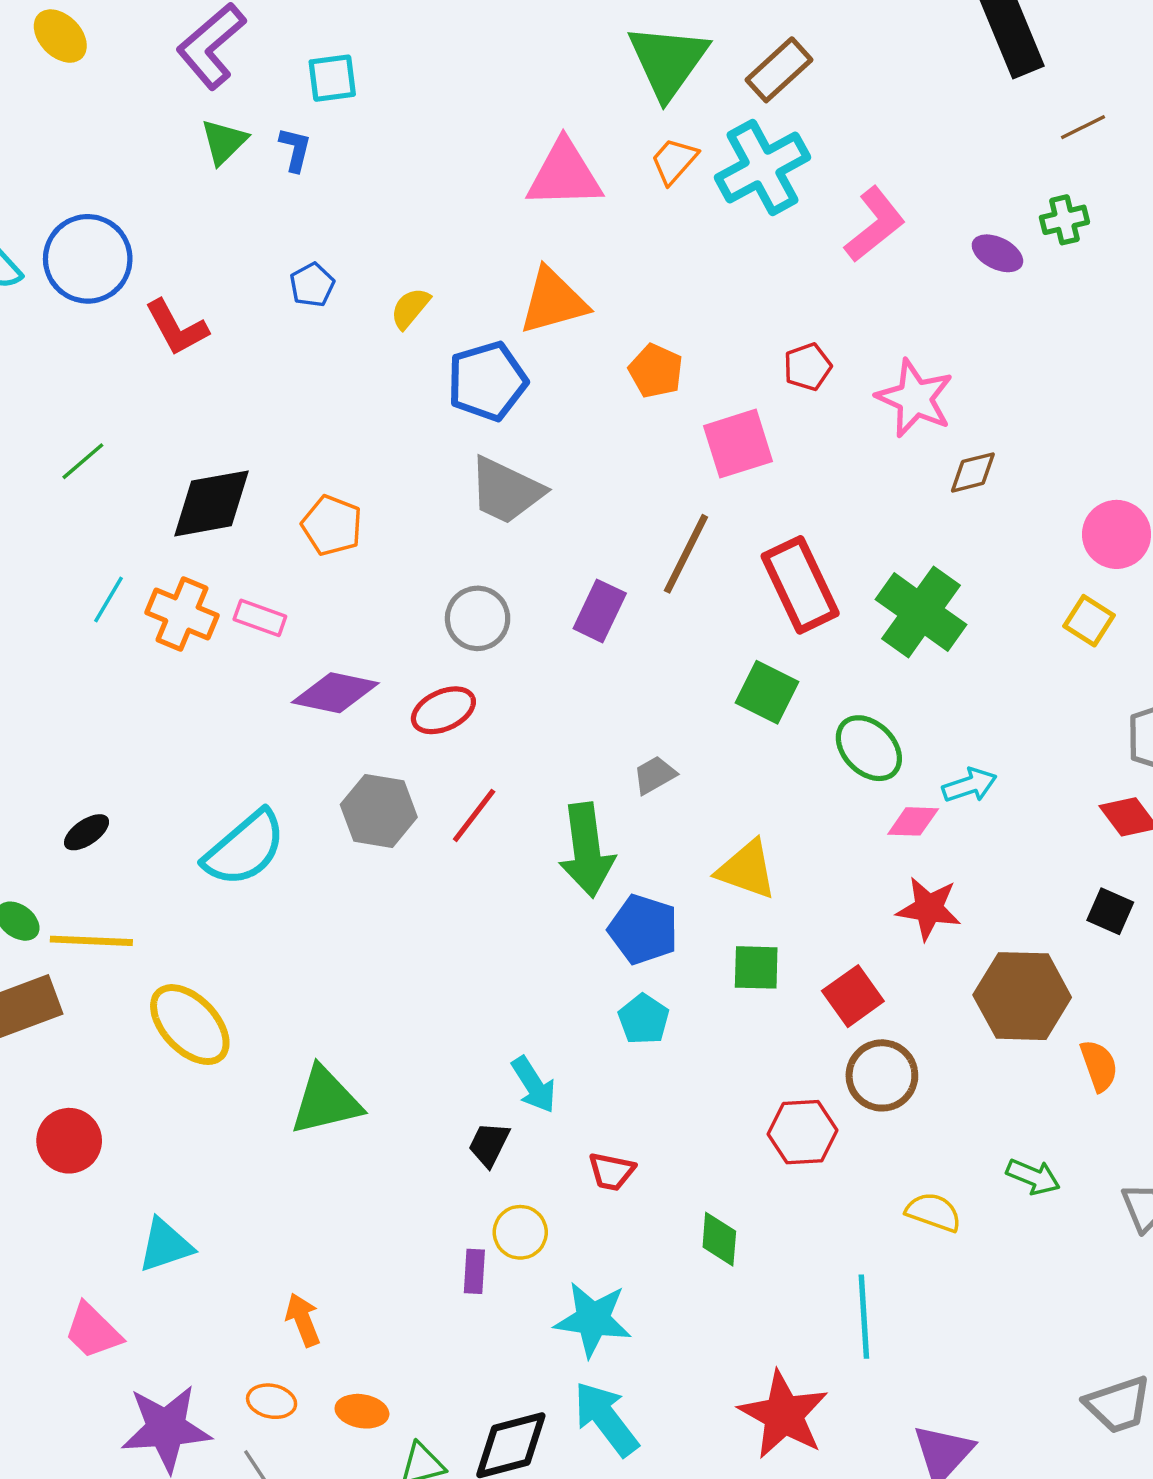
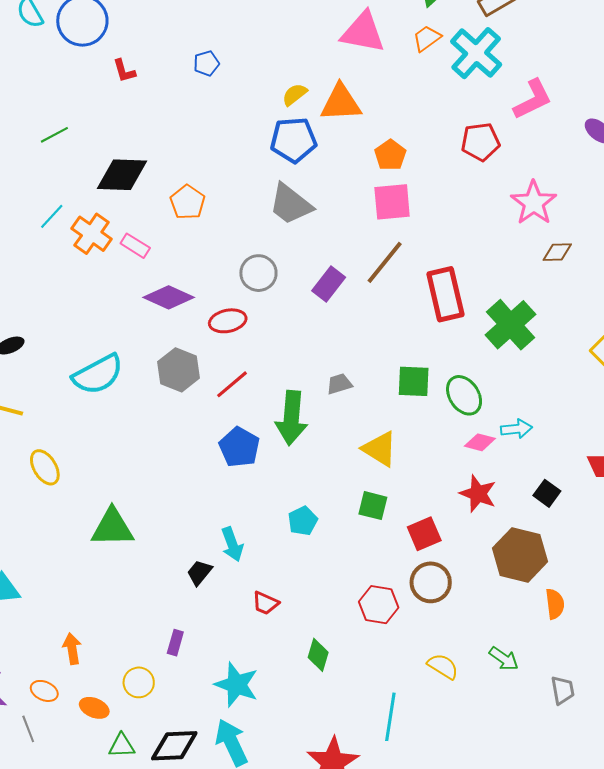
cyan cross: (763, 167) -> (476, 53), turned -32
yellow semicircle: (410, 308) -> (295, 94), moved
red L-shape: (177, 328) -> (124, 71), size x0.7
red pentagon: (808, 367) -> (480, 142), moved, size x1.4
pink square: (738, 444) -> (392, 202), moved
green square: (767, 692) -> (414, 381), moved, turned -36
black square: (1110, 911) -> (547, 493), moved
blue pentagon: (643, 929) -> (239, 447), moved
yellow ellipse: (190, 1025) -> (45, 467), size x0.7
yellow circle: (520, 1232) -> (139, 682), moved

